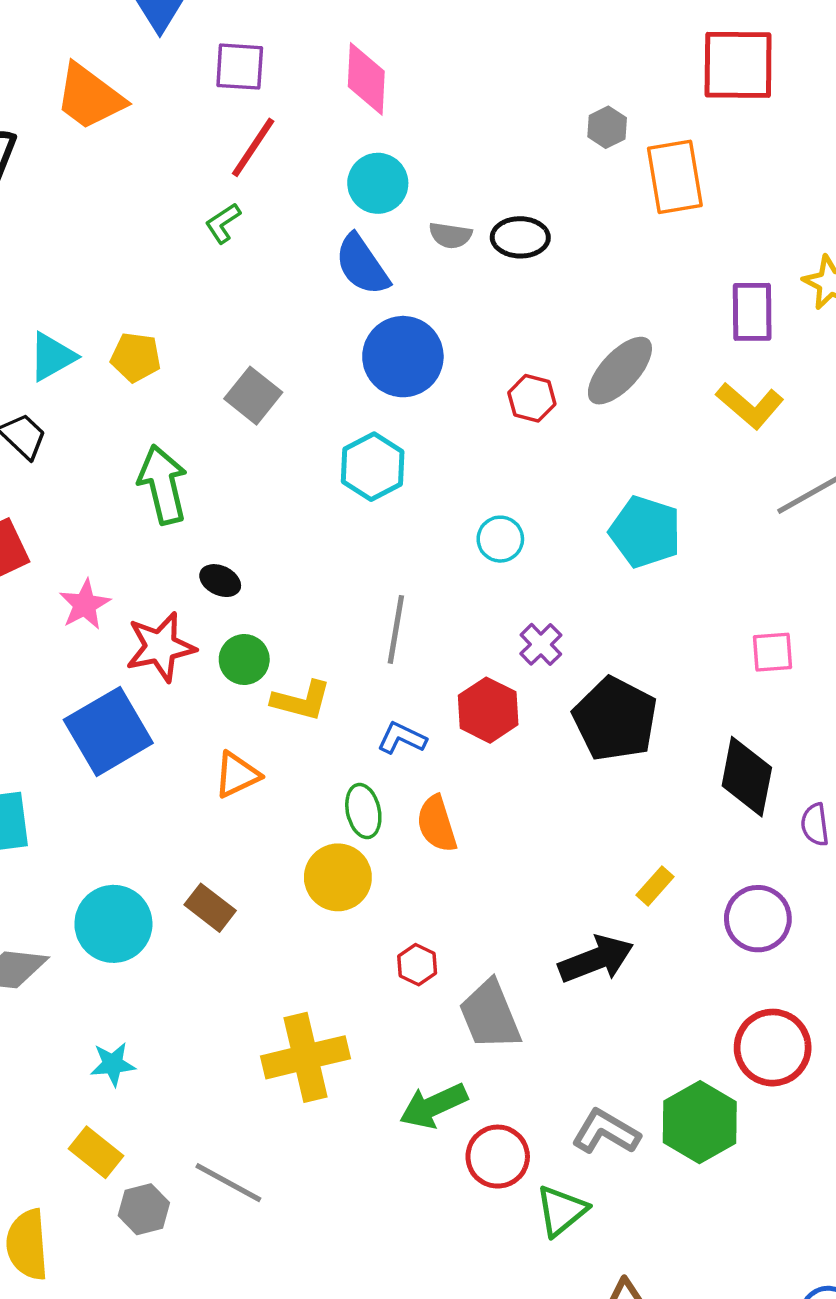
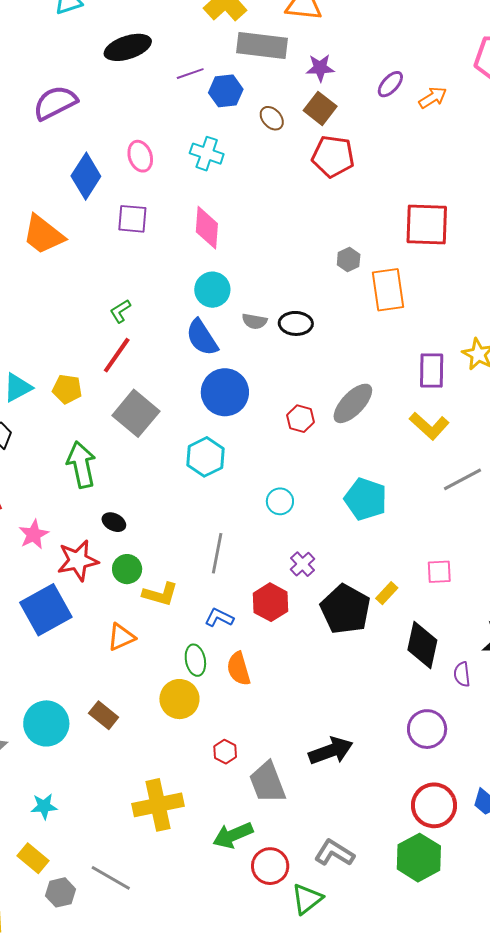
red line: (253, 147) -> (117, 355), moved
gray square: (253, 396) -> (136, 413), size x1.4
yellow rectangle: (655, 886) -> (387, 593), moved
green hexagon: (700, 1122) -> (419, 858), moved

